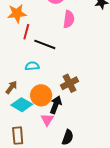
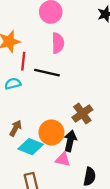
pink semicircle: (69, 19) -> (58, 43), moved
cyan semicircle: (32, 66) -> (13, 84), moved
pink triangle: (47, 120) -> (63, 159), turned -40

